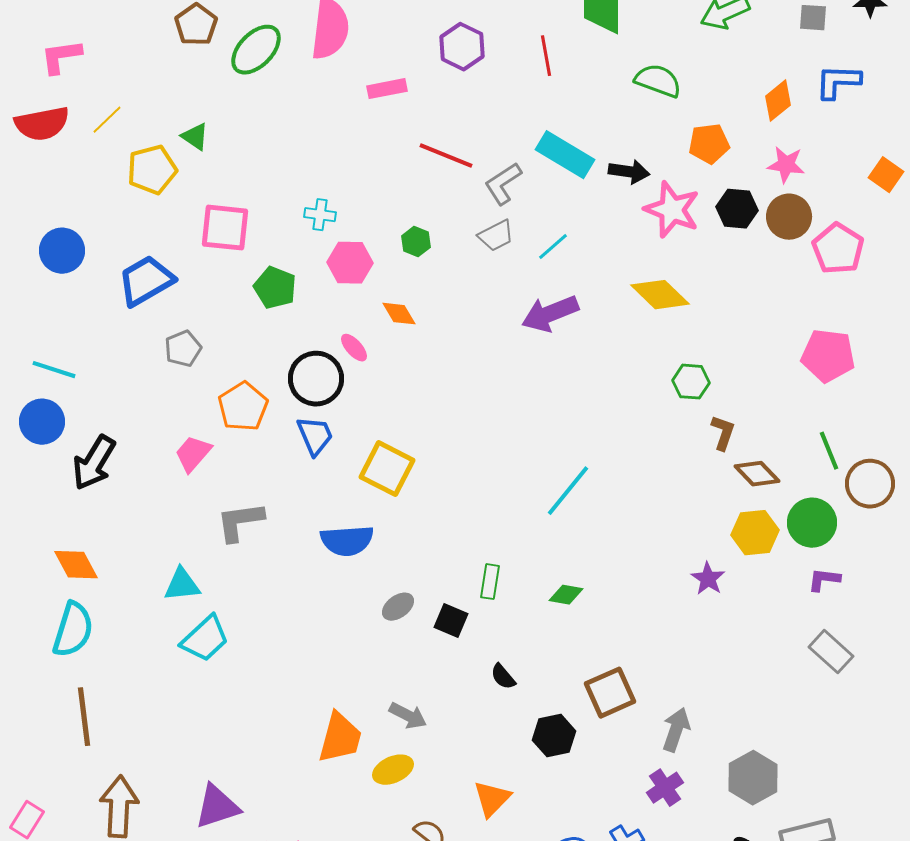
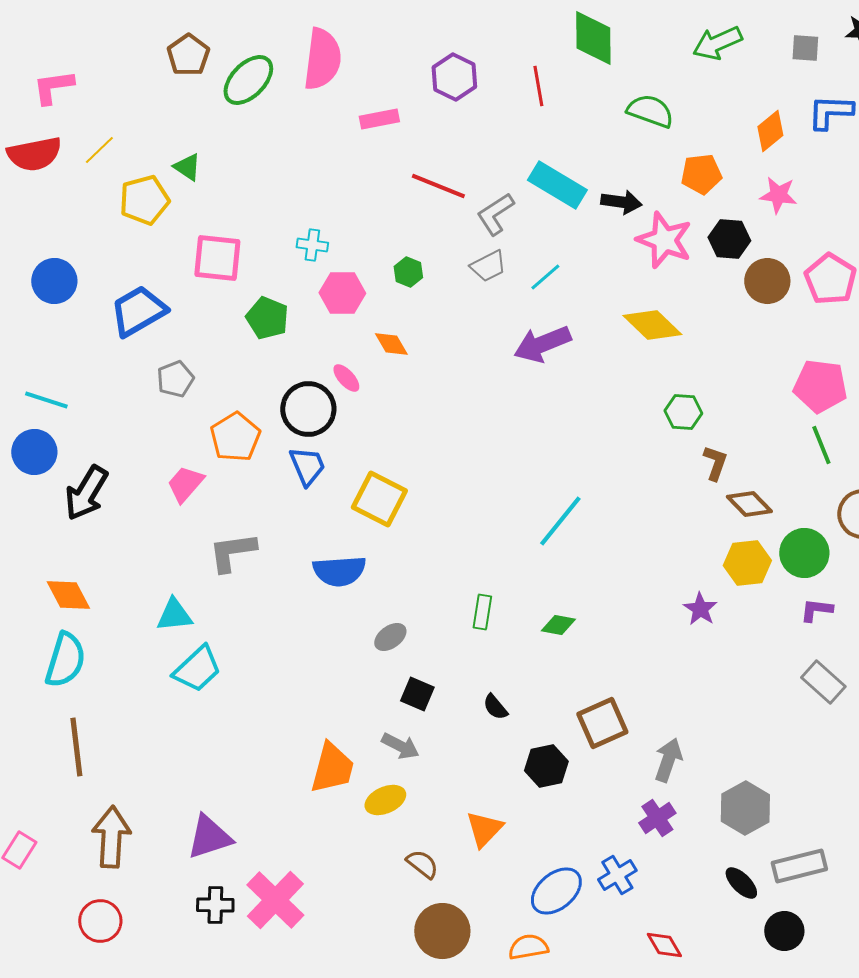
brown circle: (789, 217) -> (767, 281), moved
green line: (829, 451) -> (821, 445), moved
black square: (451, 621) -> (417, 694), moved

